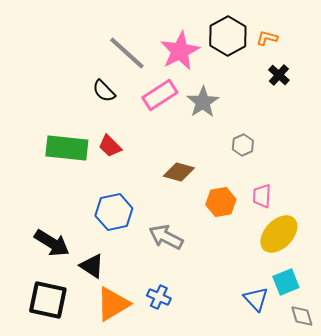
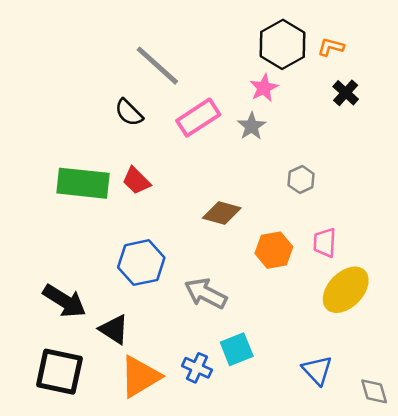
pink star: (180, 51) -> (264, 88), moved, size x0.6
gray star: (203, 102) -> (252, 126), size x0.7
cyan square: (286, 282) -> (237, 349), moved

